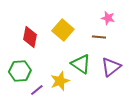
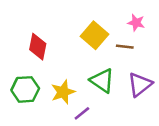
yellow square: (63, 30) -> (95, 35), moved
yellow star: (60, 81) -> (63, 92), moved
purple line: (37, 90) -> (82, 113), moved

